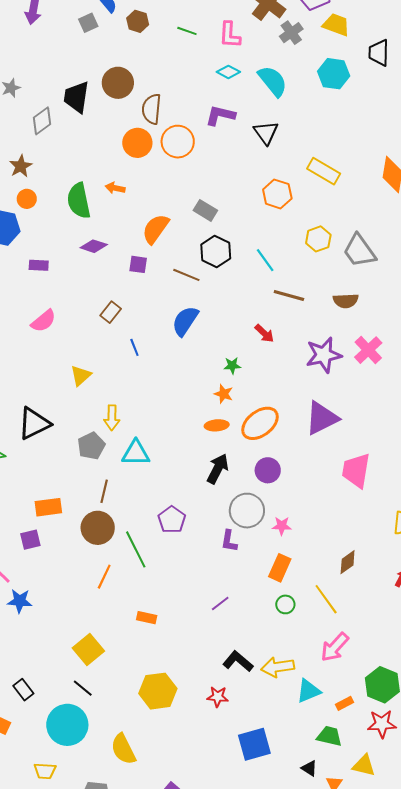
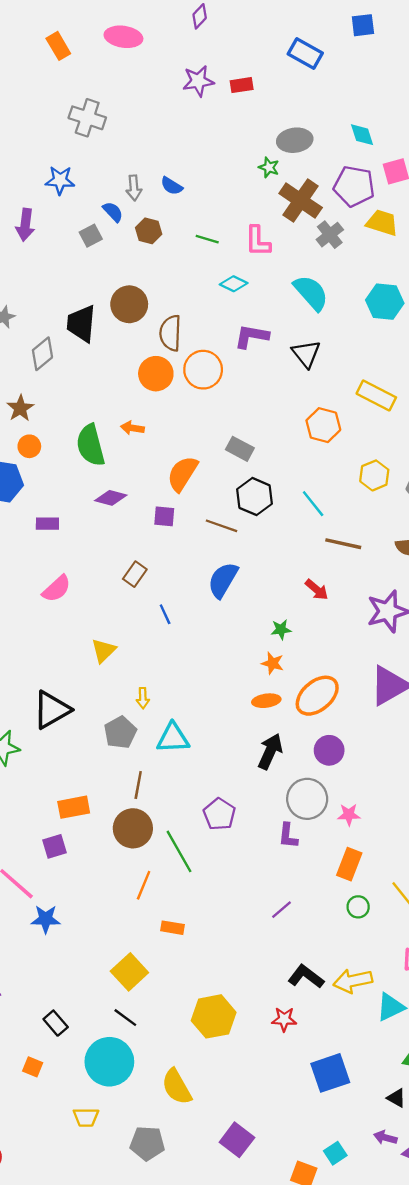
cyan diamond: (228, 72) -> (234, 284), moved
cyan hexagon: (334, 74) -> (385, 302), moved
yellow arrow: (112, 418) -> (143, 698), size x0.7
orange rectangle: (147, 618) -> (172, 928), moved

